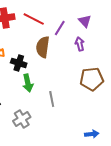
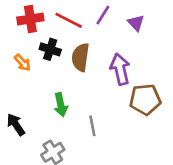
purple line: (60, 28) -> (103, 15), moved
purple arrow: (80, 44) -> (120, 69), moved, size x1.6
black cross: (19, 63) -> (50, 49), moved

